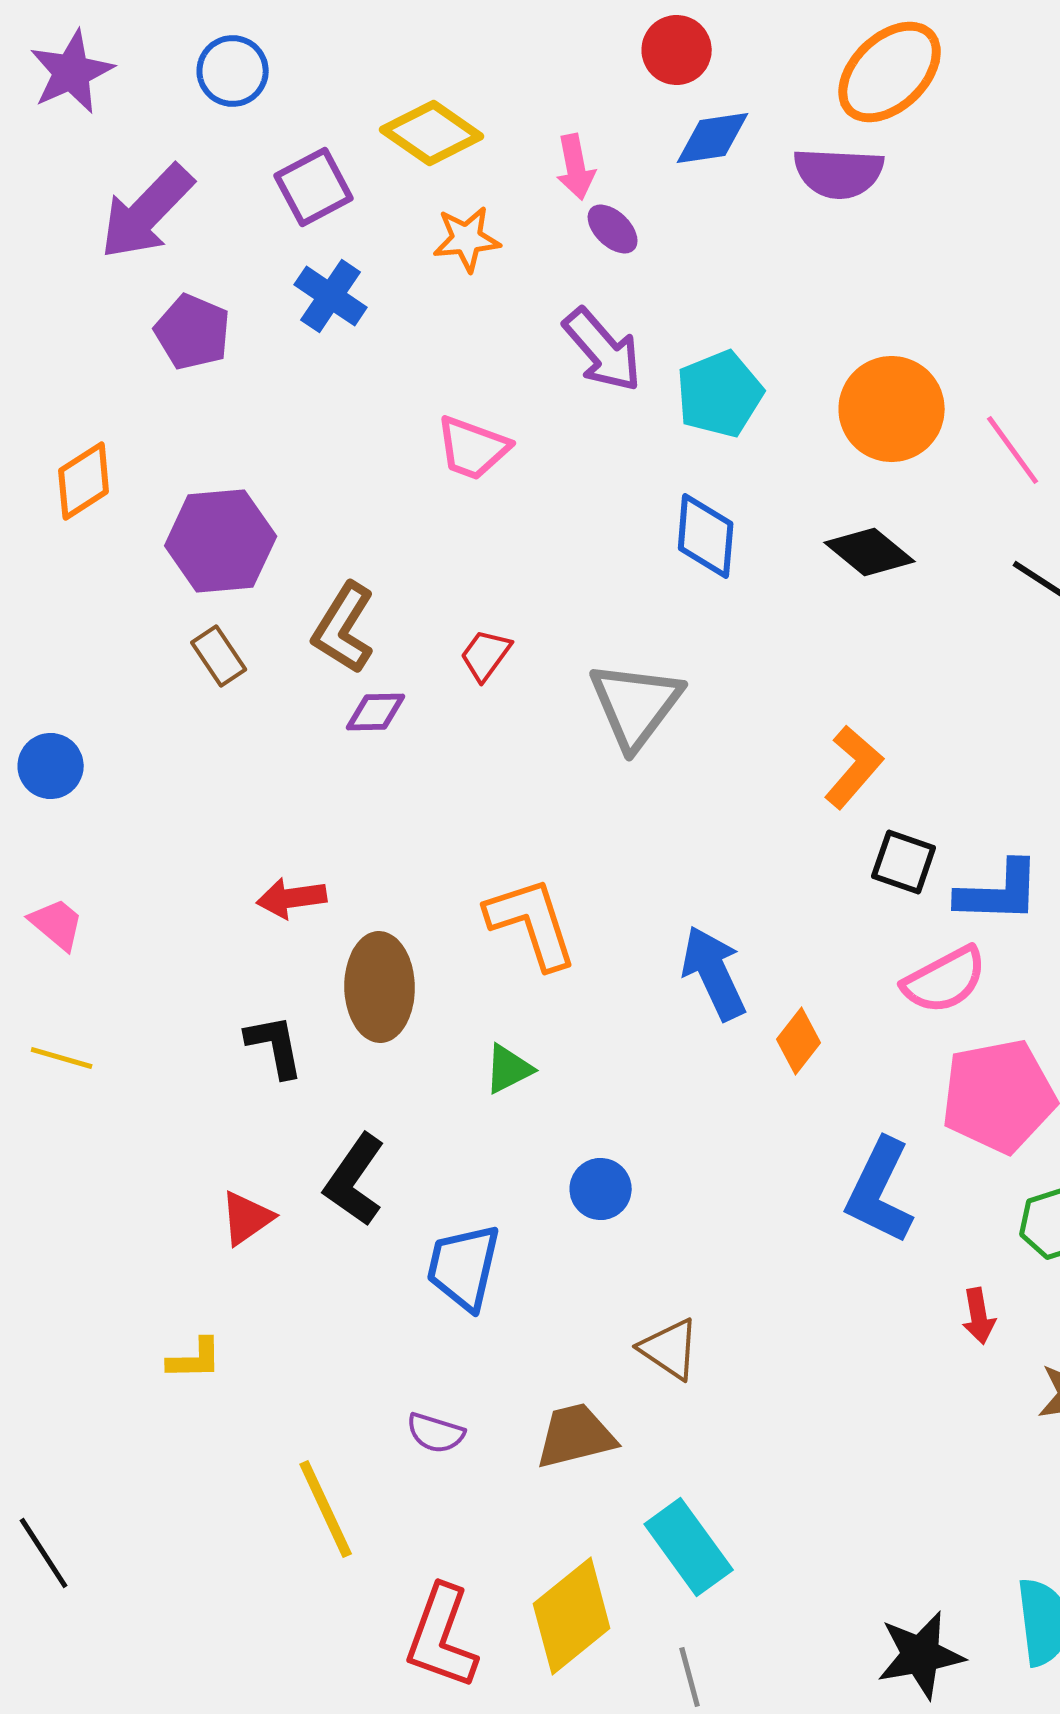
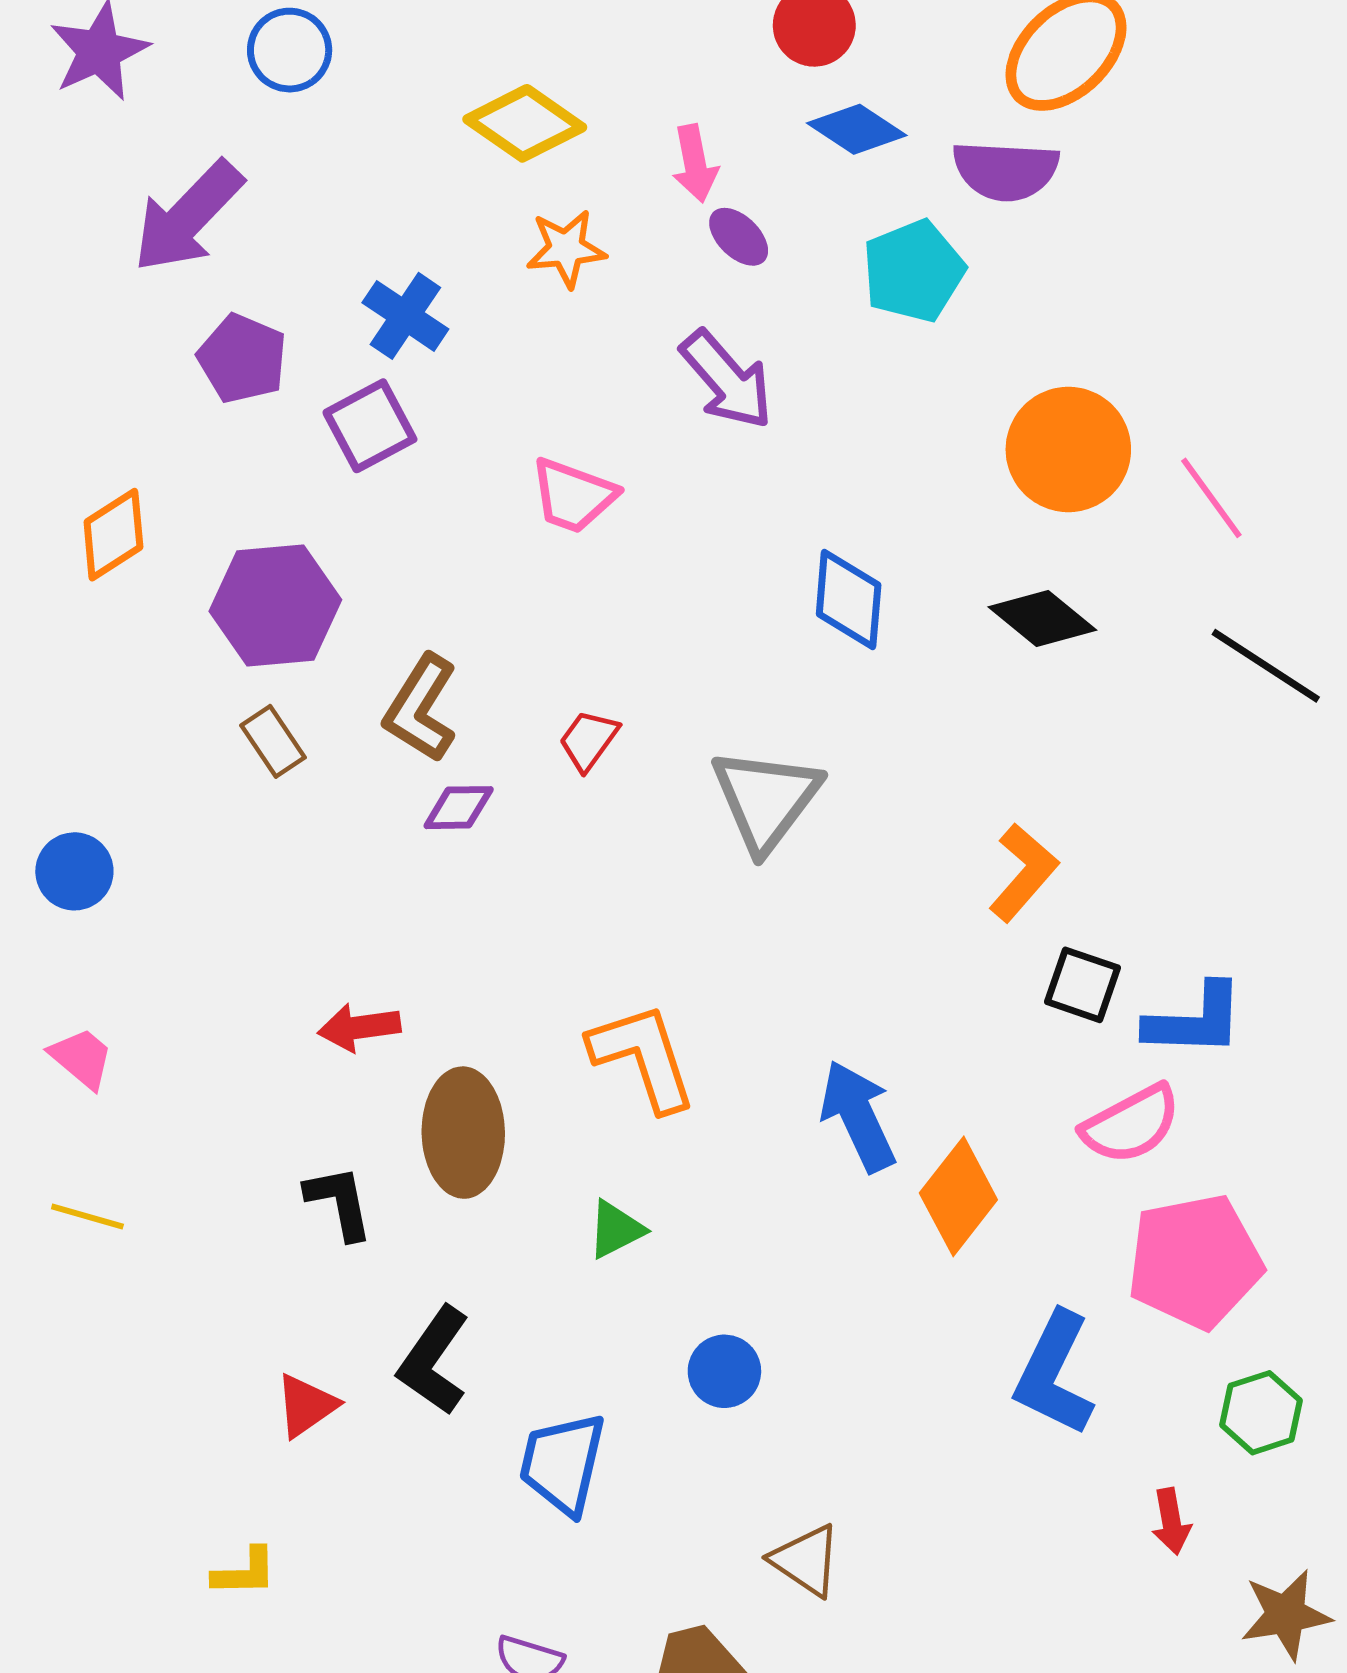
blue diamond: (713, 138) -> (857, 129), turned 42
purple square: (314, 187) -> (370, 426), moved
cyan pentagon: (720, 394) -> (914, 271), moved
orange diamond: (799, 1041) -> (958, 1196), size x1.5

